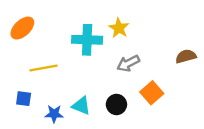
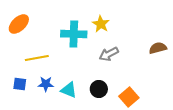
orange square: (152, 93) -> (129, 97), moved
blue star: (54, 114) -> (46, 84), moved

